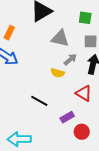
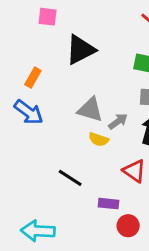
gray triangle: (60, 38) -> (90, 110), moved
purple rectangle: (67, 117) -> (109, 204), turned 32

